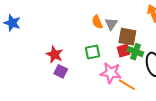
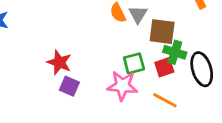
red square: (123, 51) -> (164, 67), moved
green square: (92, 52) -> (134, 63), moved
pink star: (111, 73) -> (122, 86), moved

